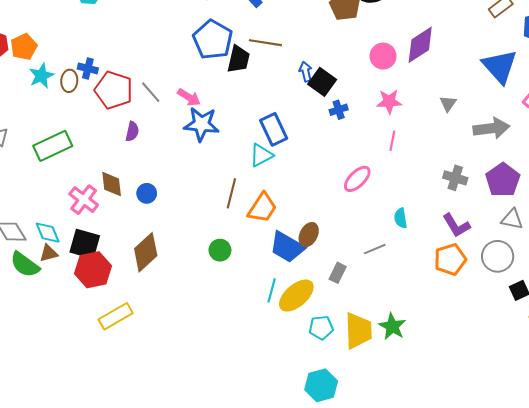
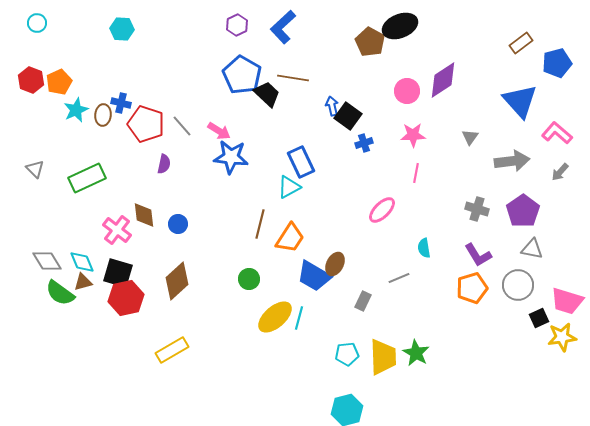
black trapezoid: (239, 59) -> (267, 94), turned -60
yellow ellipse: (296, 296) -> (275, 317), moved
yellow rectangle: (116, 316) -> (172, 350), moved

